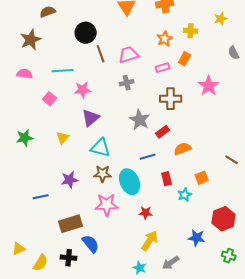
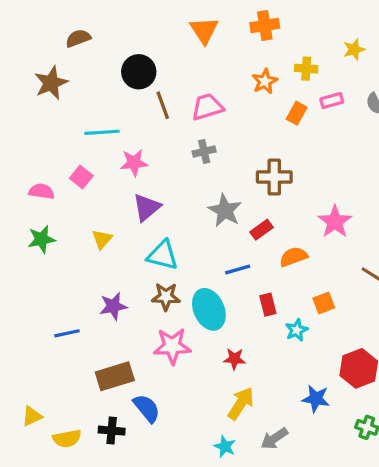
pink rectangle: (163, 68) -> (332, 100), moved
pink semicircle: (25, 74) -> (41, 191), moved
pink star: (209, 86) -> (335, 222), moved
yellow semicircle: (41, 263) -> (67, 439), turned 48

